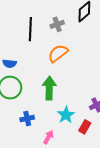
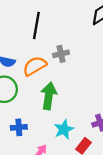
gray cross: (57, 24) -> (61, 54), moved
orange semicircle: (58, 53) -> (35, 66), moved

